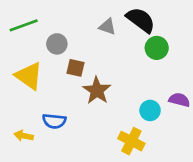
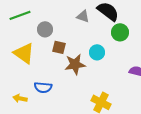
brown star: (97, 90) -> (75, 64), turned 30
cyan circle: (150, 110) -> (97, 52), moved

